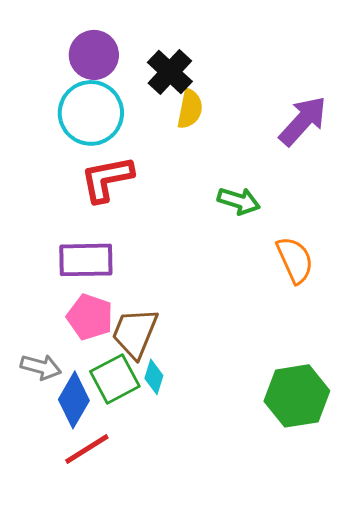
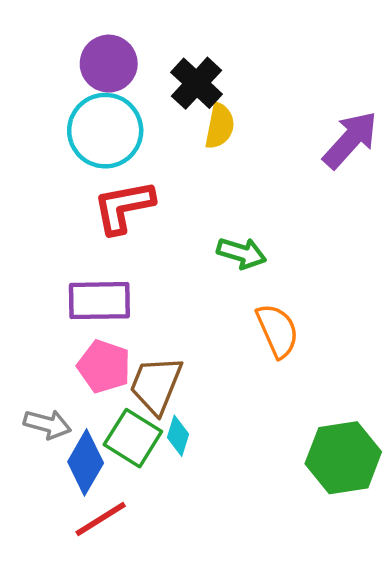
green arrow: (239, 201) -> (242, 253), moved
orange semicircle: (295, 260) -> (277, 331), moved
green square: (115, 379) -> (133, 438), turned -30

